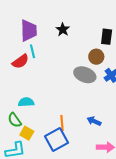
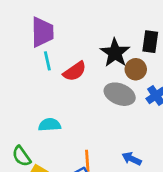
black star: (63, 30) -> (115, 53), moved, size x1.5
red semicircle: (20, 61) -> (75, 71), moved
cyan semicircle: (26, 102) -> (50, 125), moved

